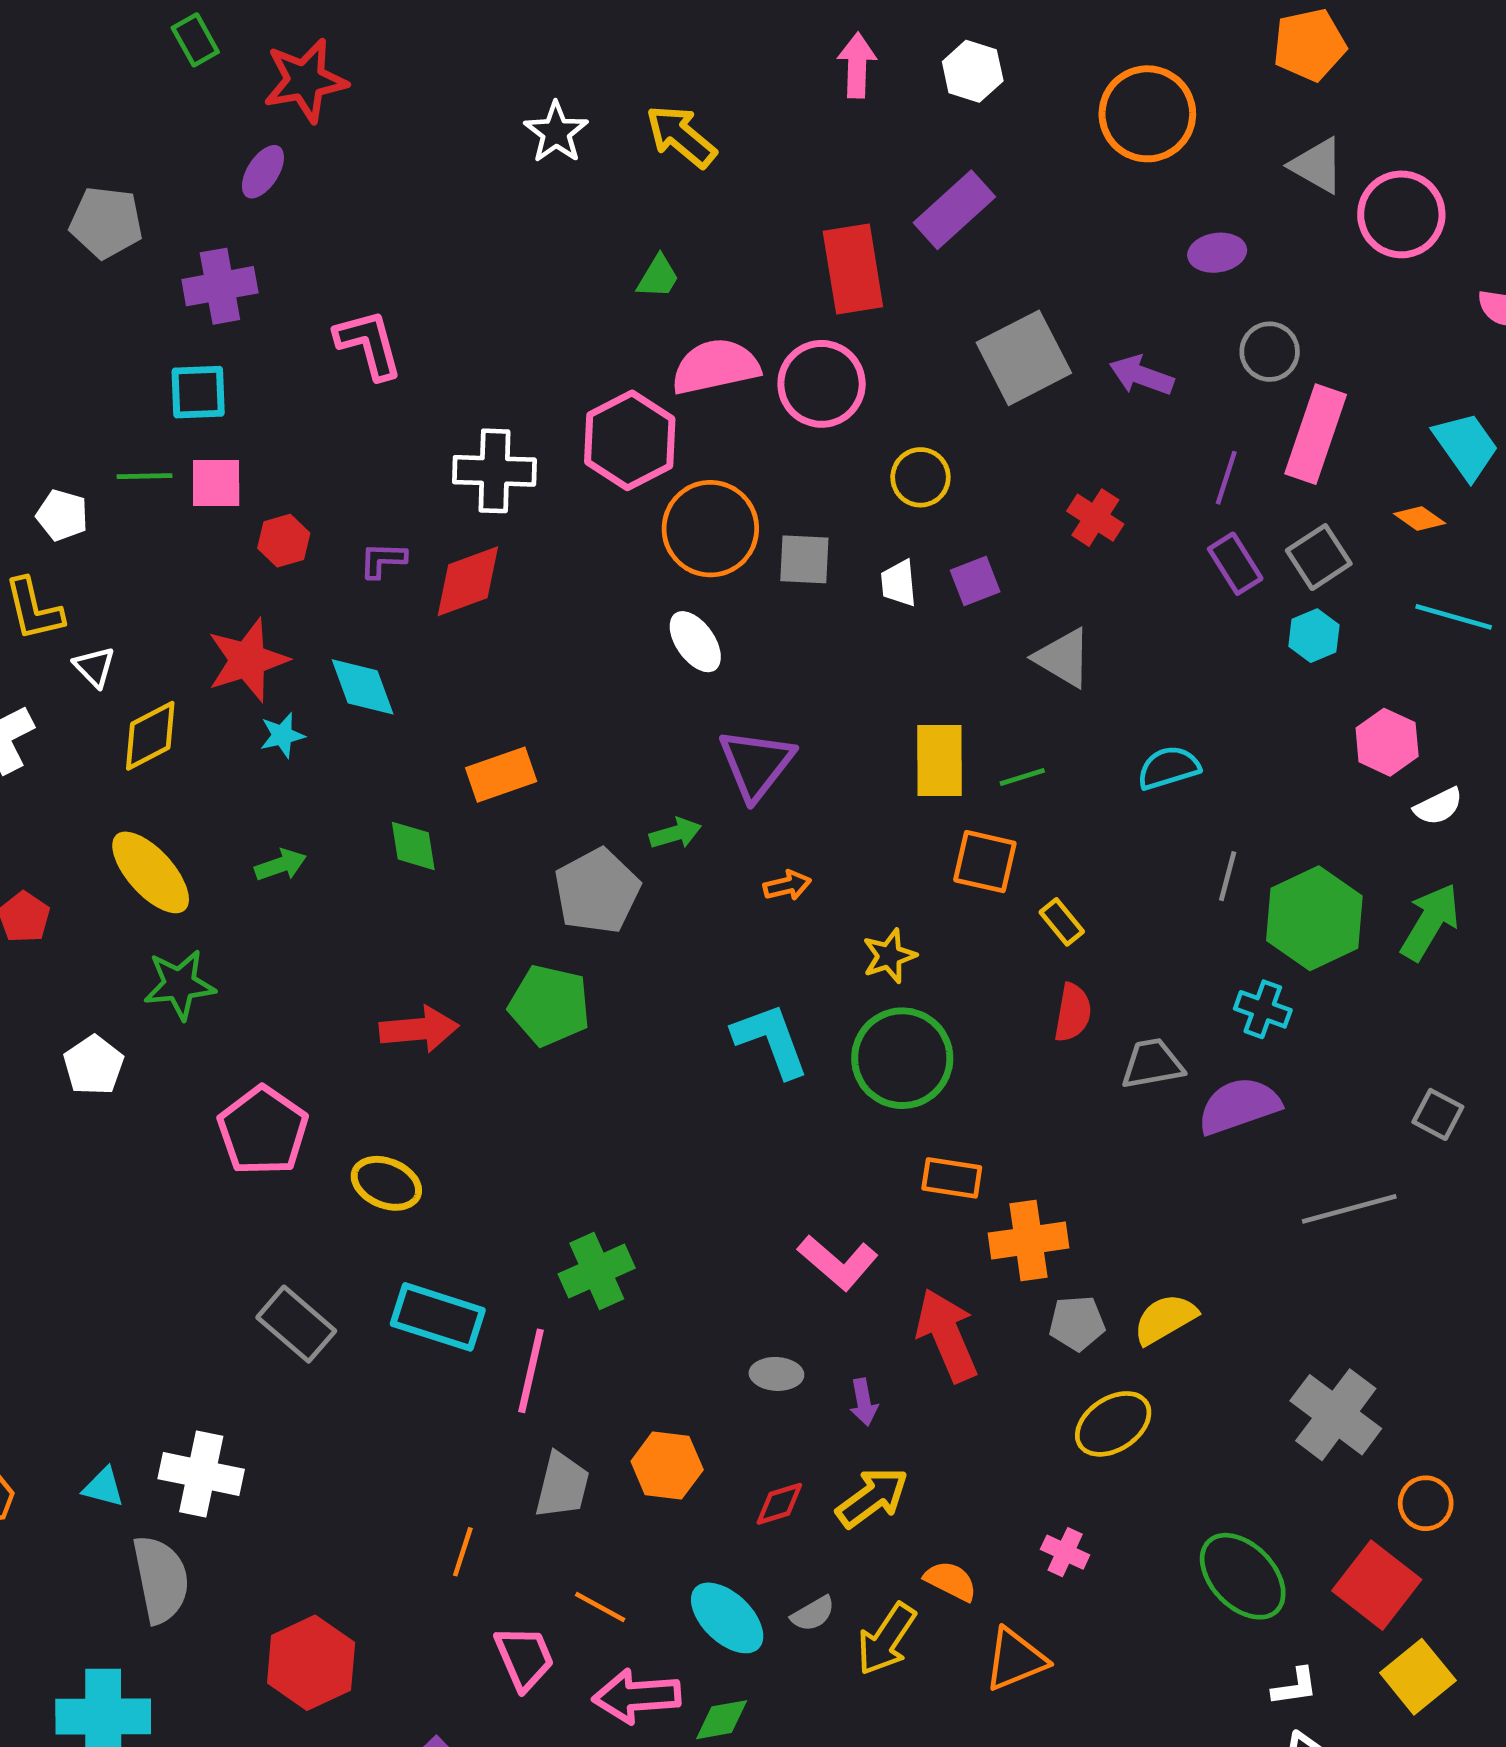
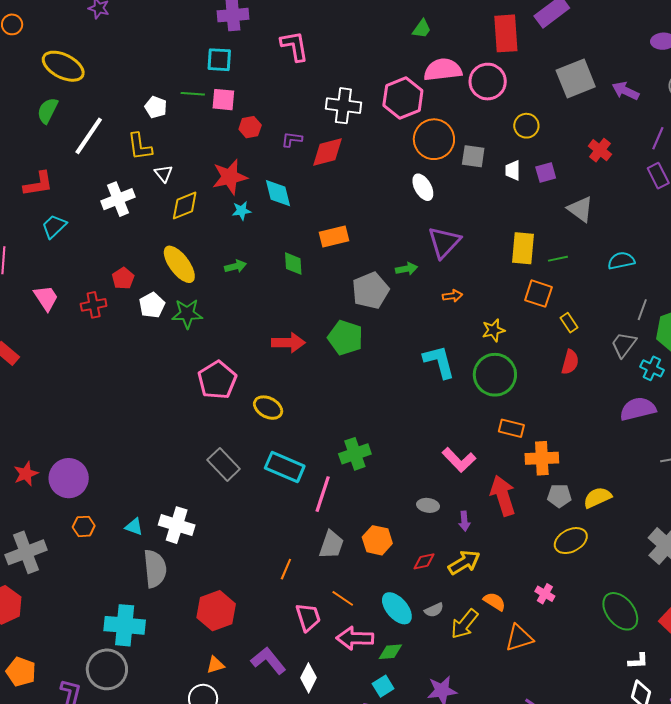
gray trapezoid: (1152, 1064) -> (624, 345), moved, turned -48
white pentagon: (94, 1065) -> (152, 305), moved

